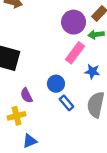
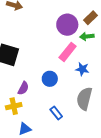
purple semicircle: (26, 95) -> (23, 88), turned -128
blue rectangle: (66, 103) -> (56, 113), moved

